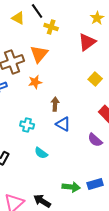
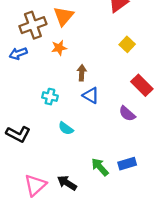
green arrow: (71, 187) -> (100, 167), turned -138

